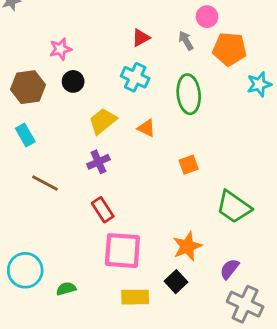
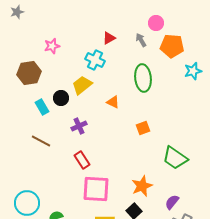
cyan cross: (135, 77) -> (95, 60), moved
black circle: (73, 81) -> (61, 98), moved
yellow trapezoid: (103, 121) -> (82, 85), moved
cyan rectangle: (25, 135) -> (42, 107), moved

